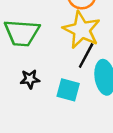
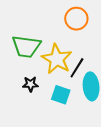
yellow star: (82, 30) -> (57, 59), moved

